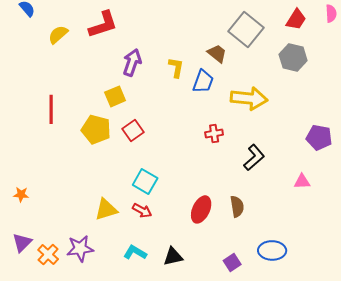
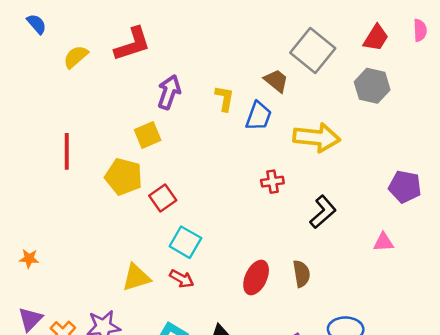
red square: (133, 130) -> (163, 198), moved

